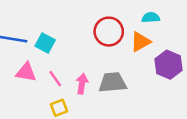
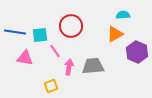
red circle: (109, 32) -> (71, 26), moved
cyan square: (45, 43) -> (40, 35), turned -35
pink line: (55, 79) -> (55, 51), moved

